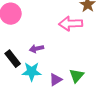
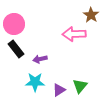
black rectangle: (13, 59) -> (16, 49), moved

